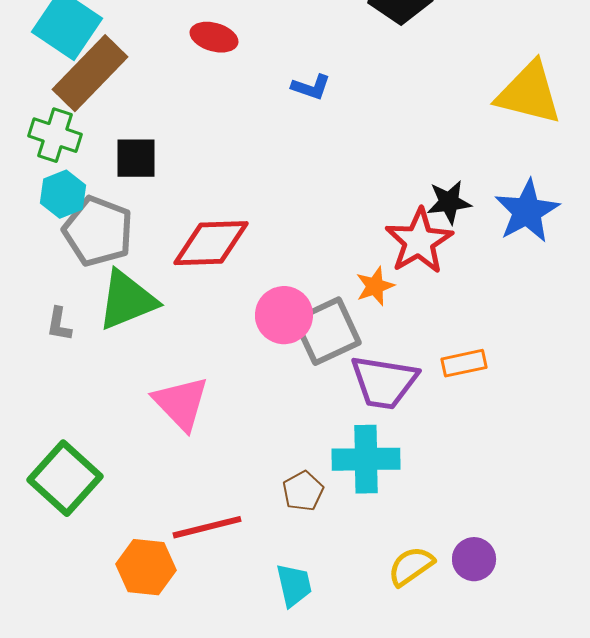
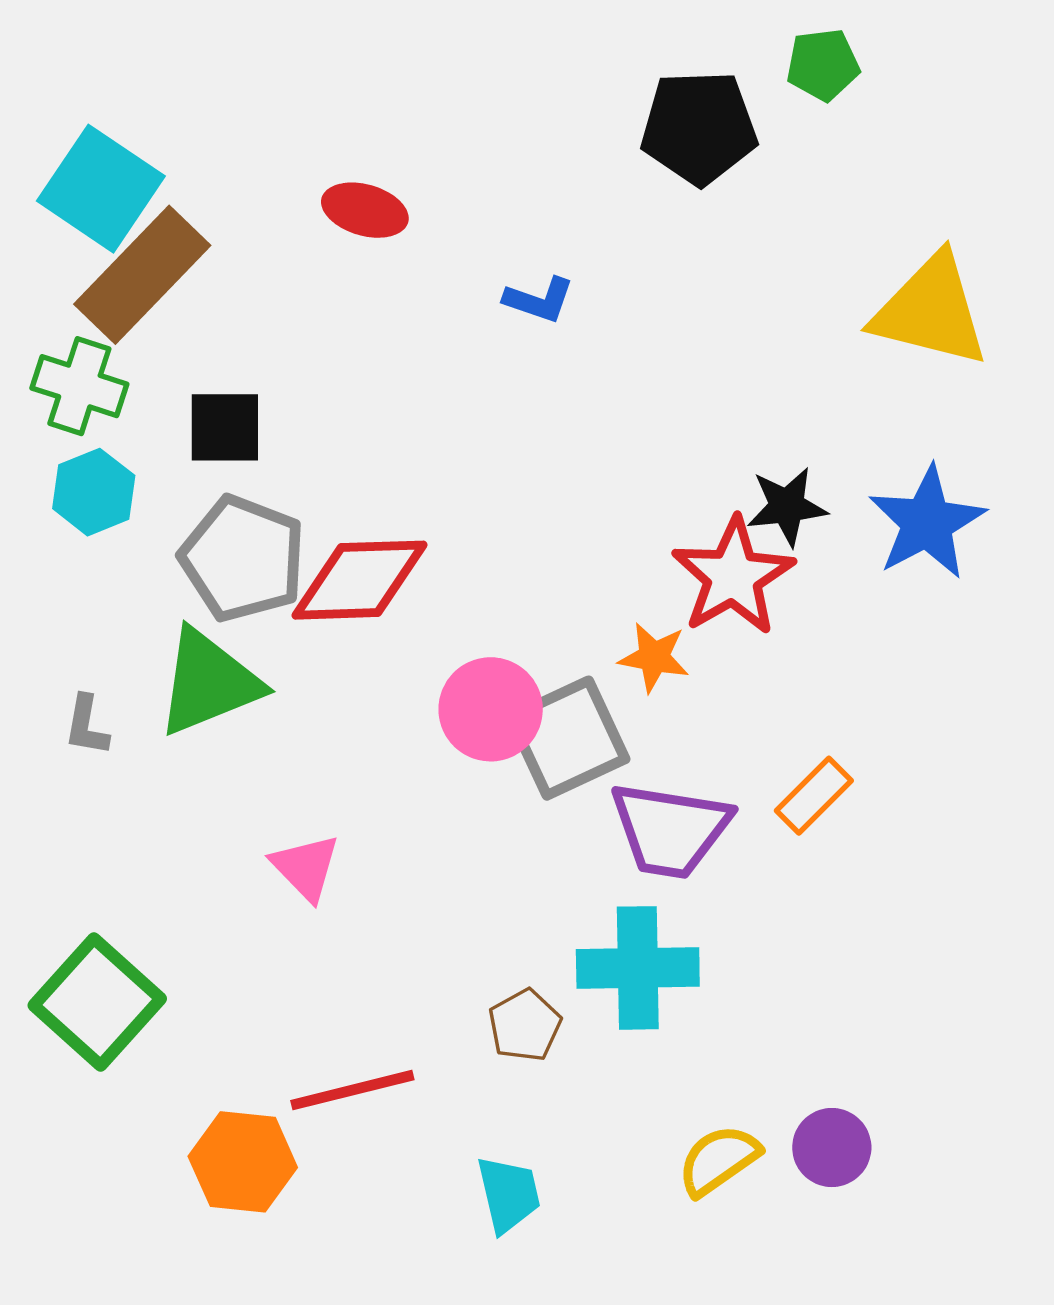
gray pentagon: (98, 231) -> (243, 558), moved
orange star: (375, 286) -> (654, 657), turned 30
orange rectangle: (464, 363) -> (814, 796), turned -33
pink triangle: (181, 403) -> (306, 867), size x0.7

